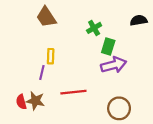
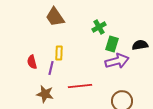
black semicircle: (139, 20) -> (140, 45), moved
red semicircle: (21, 102) -> (32, 62), moved

